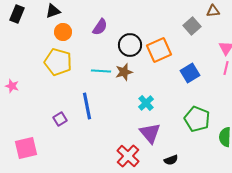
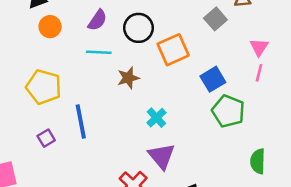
black circle: (130, 45) -> (138, 28), moved
yellow pentagon: (58, 62) -> (44, 87), moved
cyan line: (101, 71) -> (99, 52), moved
green pentagon: (197, 119) -> (228, 111), moved

